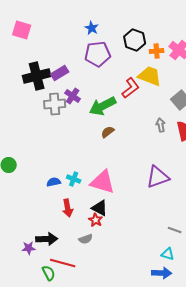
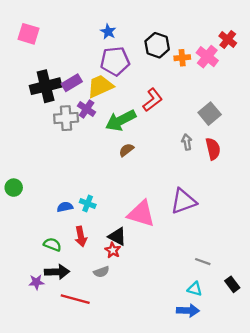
yellow trapezoid: (150, 76) -> (100, 86), moved, turned -45
pink triangle: (103, 182) -> (141, 214), moved
green semicircle: (49, 273) -> (52, 244), moved, turned -42

